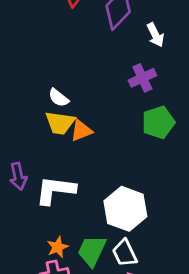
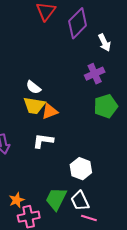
white L-shape: (55, 190) -> (43, 141), moved, size x0.7
white hexagon: (125, 209) -> (81, 169), size x0.7
orange star: (58, 247) -> (17, 200), moved

